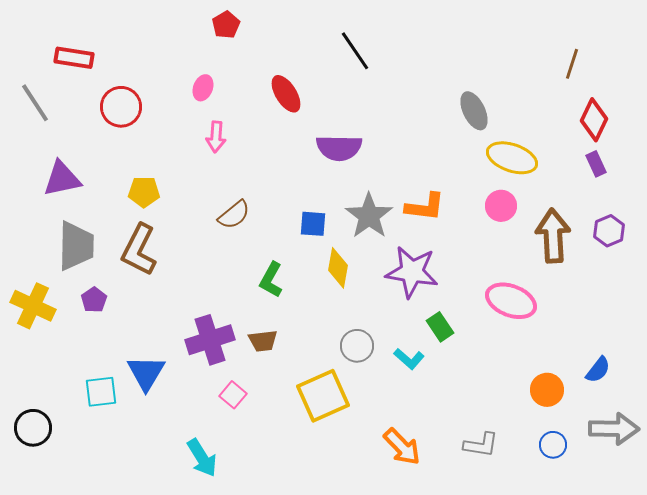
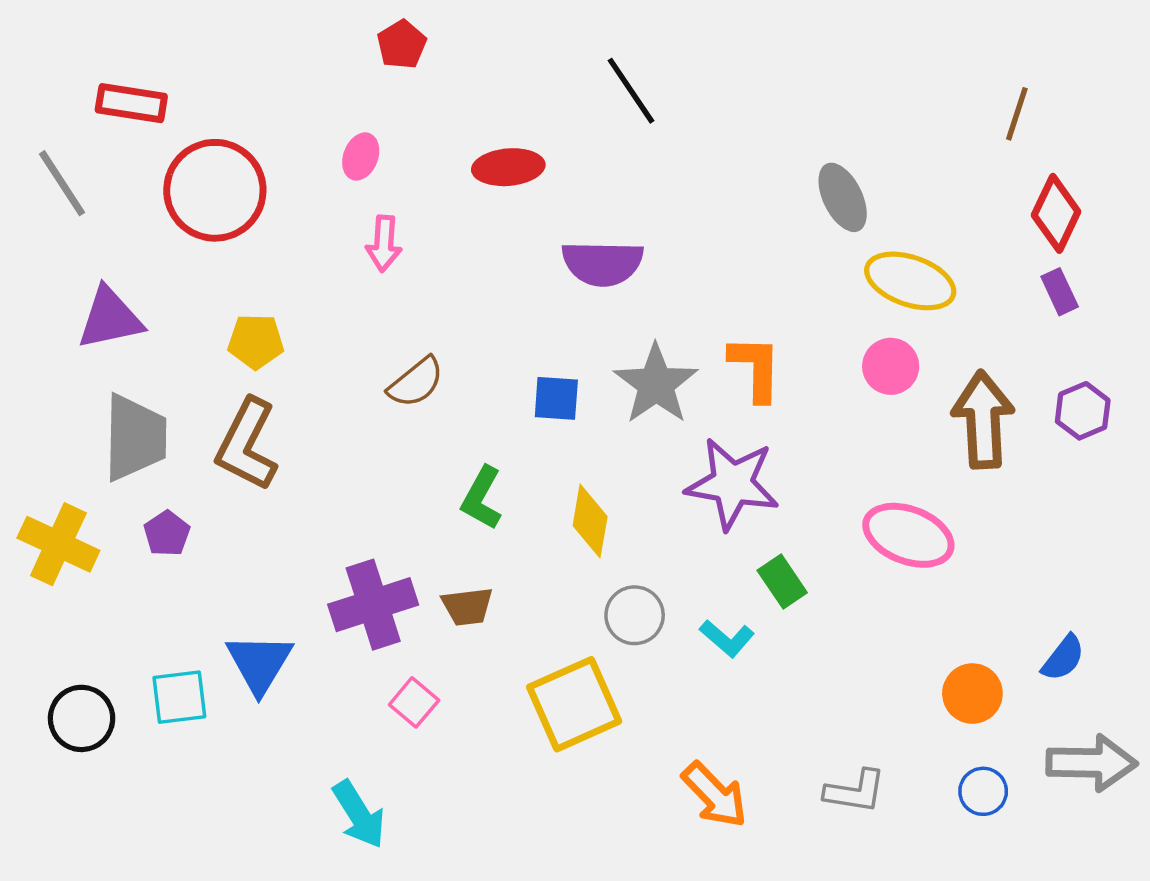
red ellipse: (286, 94) -> (508, 167), turned -63
red circle: (121, 107) -> (215, 190), size x1.4
orange L-shape: (425, 207) -> (755, 368), turned -96
yellow diamond: (338, 268) -> (590, 521), moved
black circle: (33, 428) -> (82, 718), moved

